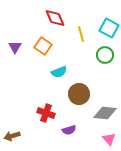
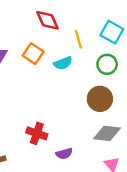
cyan semicircle: (59, 72) -> (63, 63), moved
brown circle: (79, 94) -> (100, 99), moved

